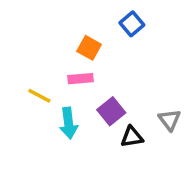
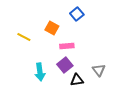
pink rectangle: (80, 79) -> (67, 46), moved
yellow line: (39, 96) -> (24, 37), moved

